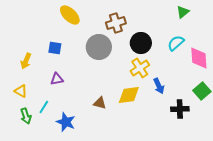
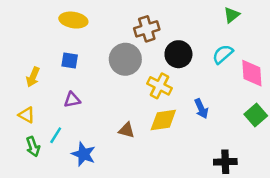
yellow ellipse: (70, 15) -> (73, 20), moved, turned -35
yellow cross: (140, 68) -> (159, 86), moved, turned -30
black cross: (180, 109) -> (225, 162), moved

